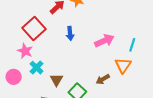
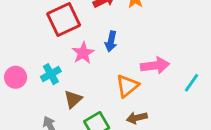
pink star: (25, 51) -> (83, 53), moved
orange triangle: (123, 65) -> (127, 86), moved

